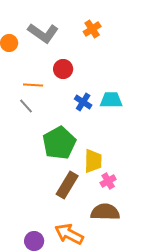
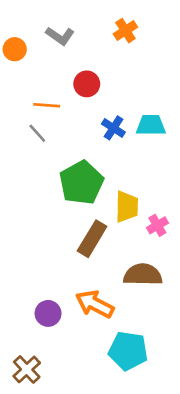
gray L-shape: (43, 33) -> (60, 36), size x0.7
pink cross: (108, 181) -> (157, 225), moved

